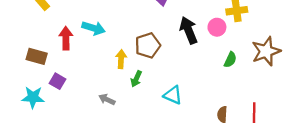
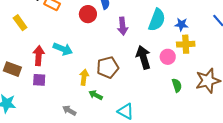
green semicircle: (230, 60) -> (177, 85), turned -48
green arrow: (136, 79) -> (96, 95), turned 88
purple square: (57, 81) -> (39, 80), moved, turned -32

